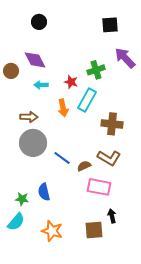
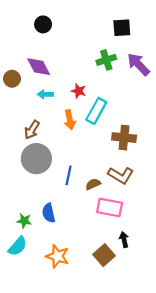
green cross: (96, 70) -> (106, 60), moved
brown arrow: (29, 117) -> (32, 130), turned 120
blue line: (62, 158) -> (69, 175), turned 66
brown square: (94, 230) -> (104, 255), turned -36

